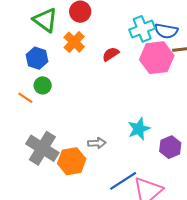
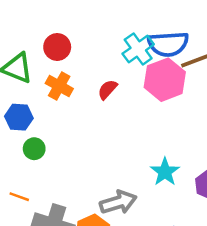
blue semicircle: (166, 31) -> (168, 44), size x1.4
orange line: (25, 98) -> (19, 197), moved
gray arrow: (97, 143) -> (118, 202), size x1.6

